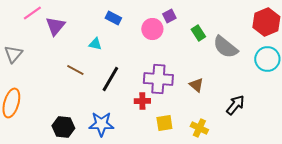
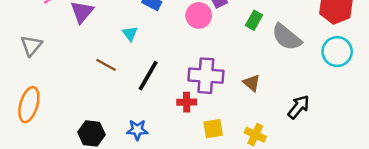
green rectangle: (198, 33) -> (254, 20), turned 63
cyan triangle: (95, 44) -> (130, 34), turned 40
blue star: (101, 124) -> (137, 130), size x0.7

